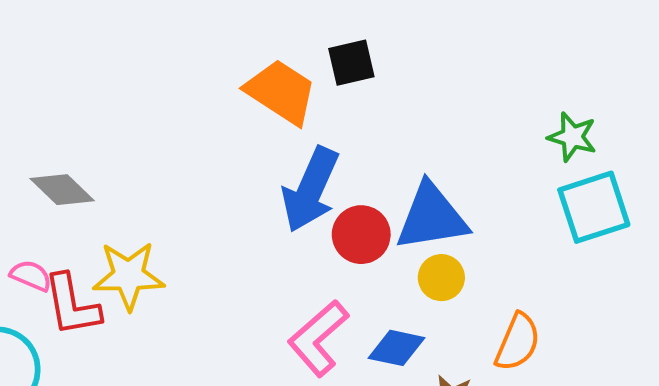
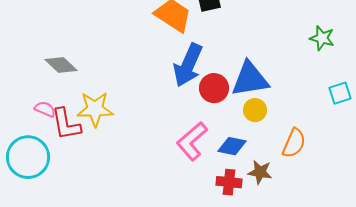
cyan square: (594, 207) -> (340, 93), moved, size x0.6

